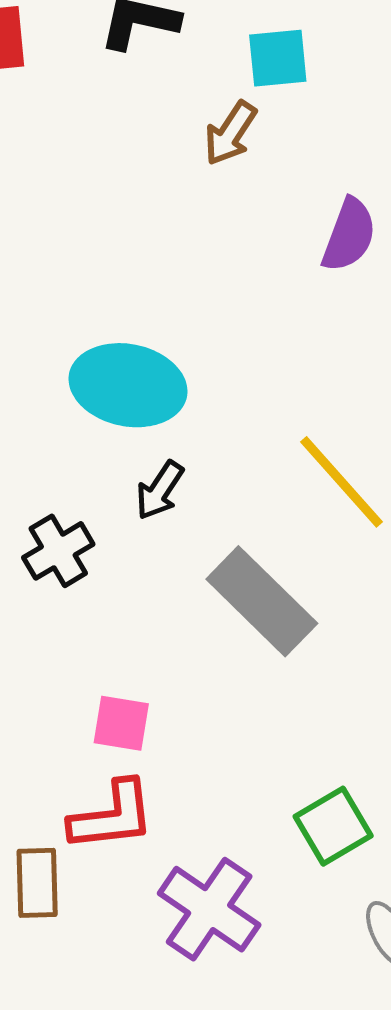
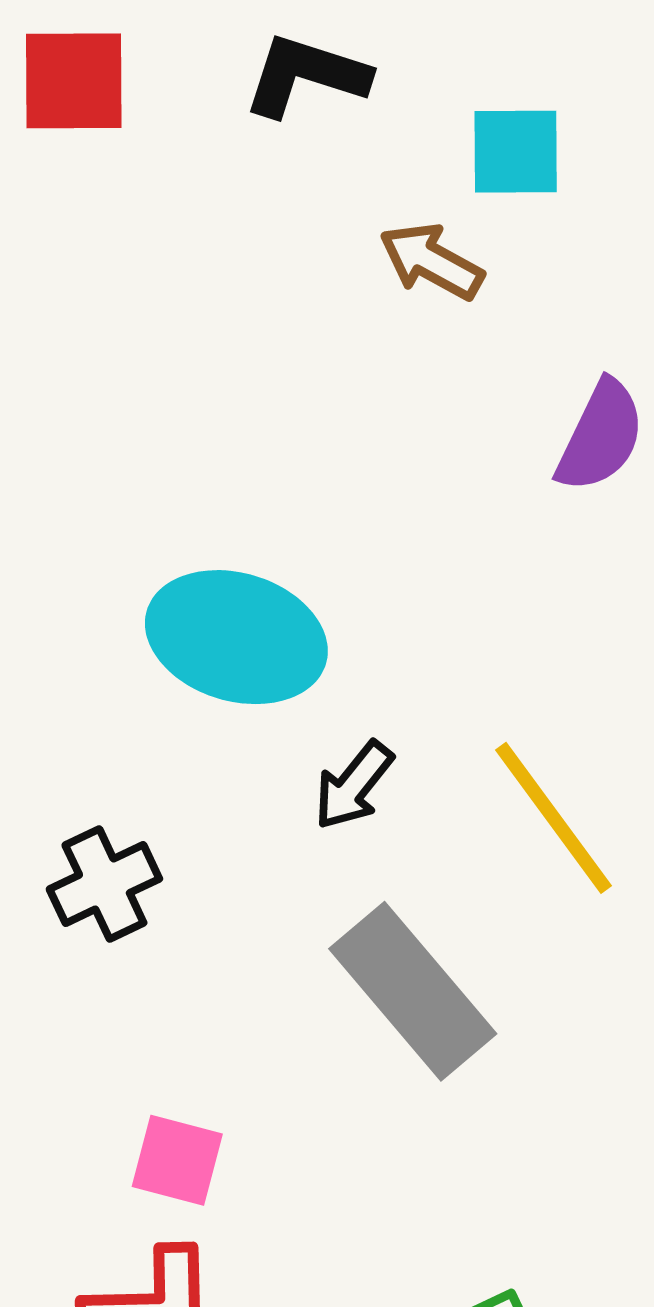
brown arrow: (230, 133) -> (431, 261), turned 80
black arrow: (160, 490) -> (353, 785), moved

